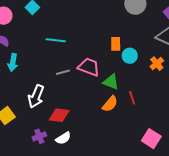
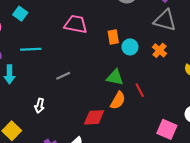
cyan line: (56, 40) -> (31, 49), moved
pink trapezoid: (89, 67) -> (76, 24), moved
white arrow: (36, 96) -> (40, 106), size x0.6
red diamond: (59, 115) -> (94, 117), moved

